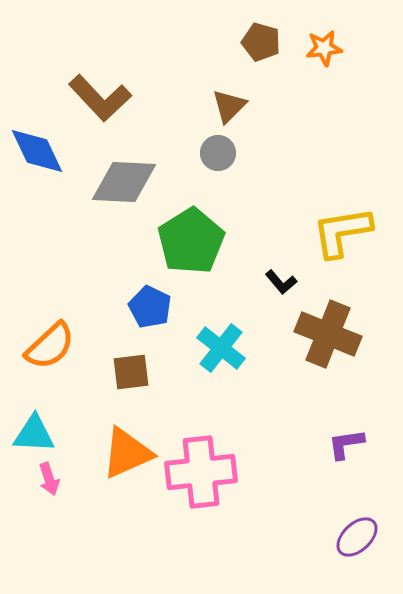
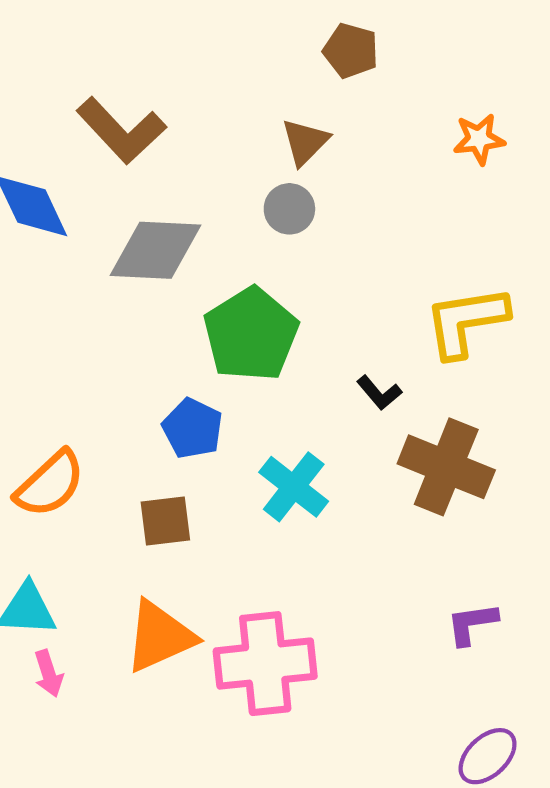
orange star: (324, 48) -> (479, 139), moved

